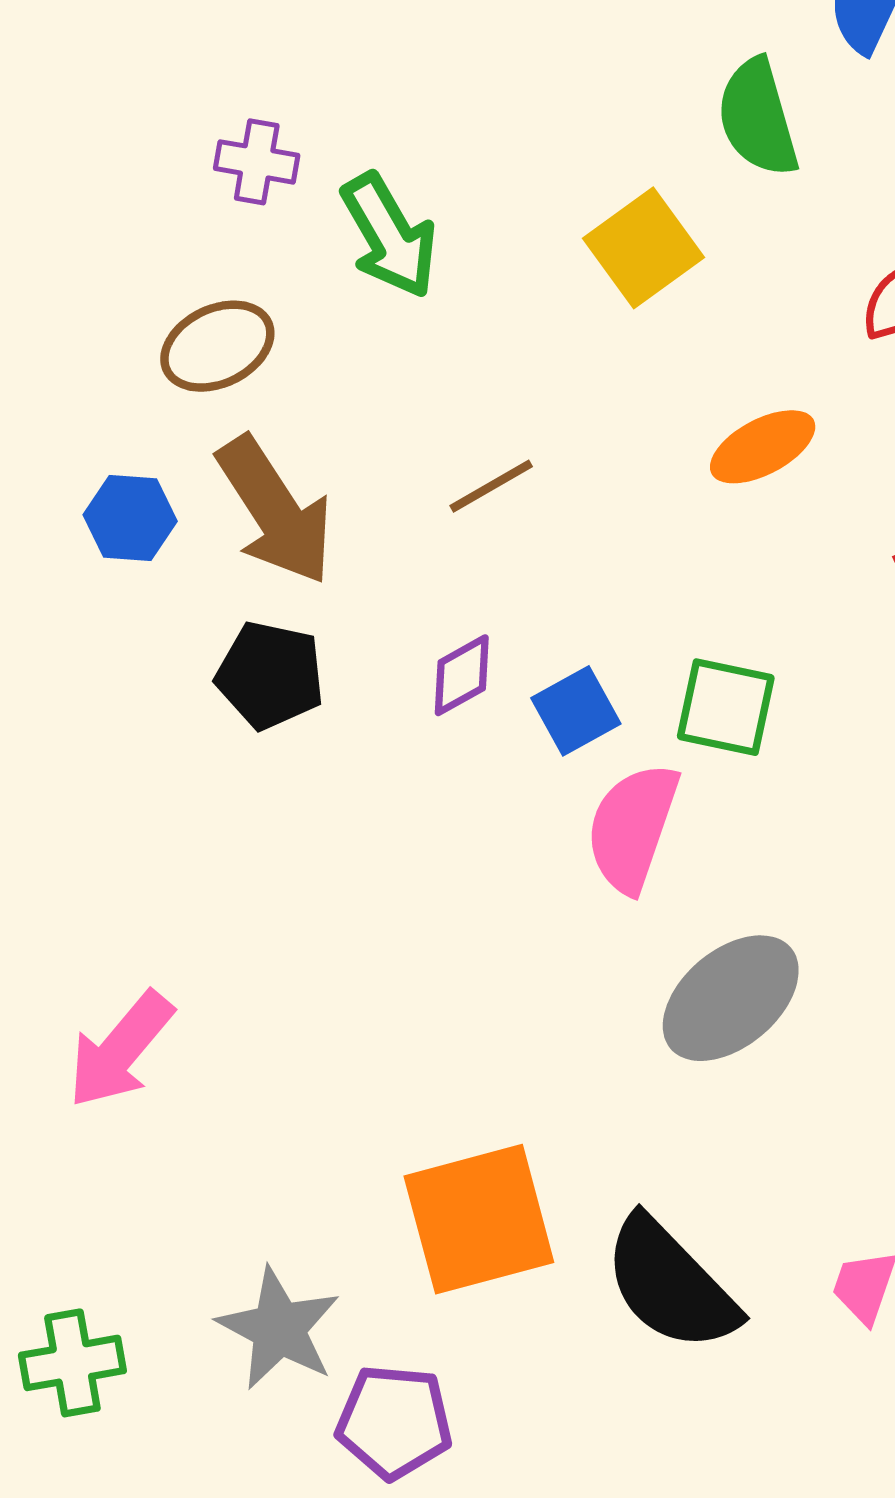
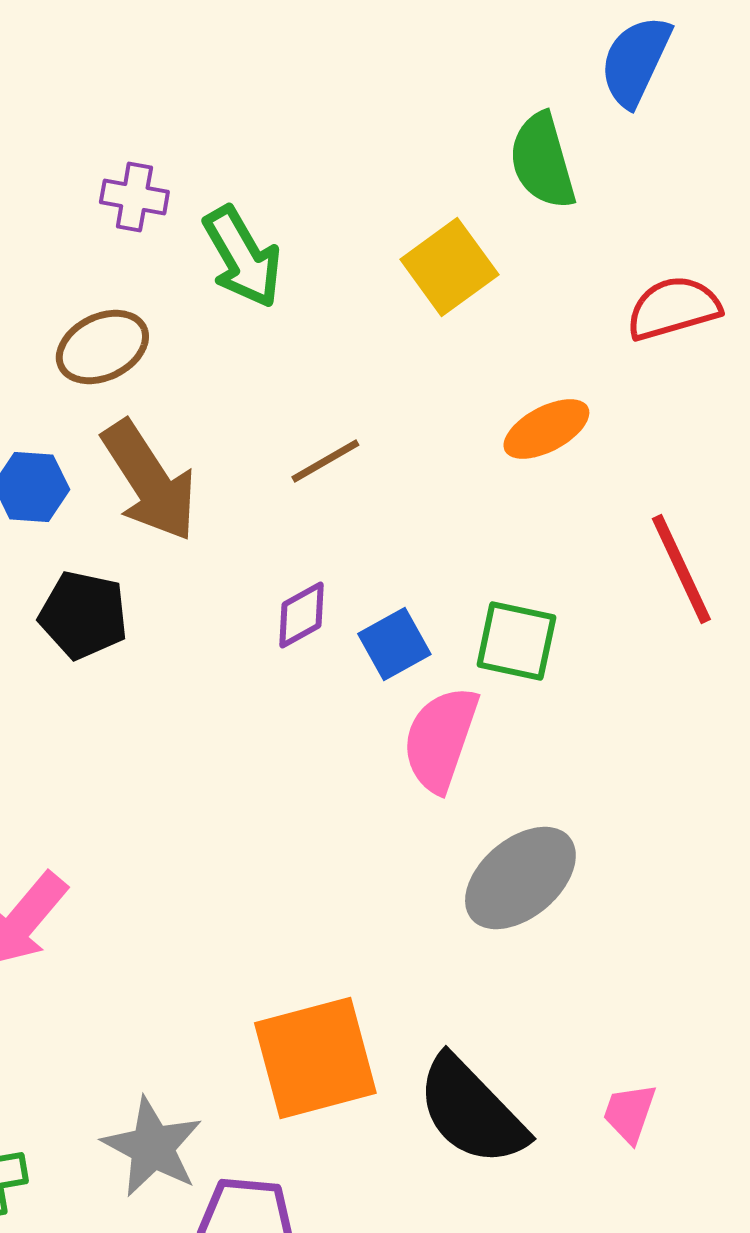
black pentagon: (270, 675) -> (83, 615), moved

